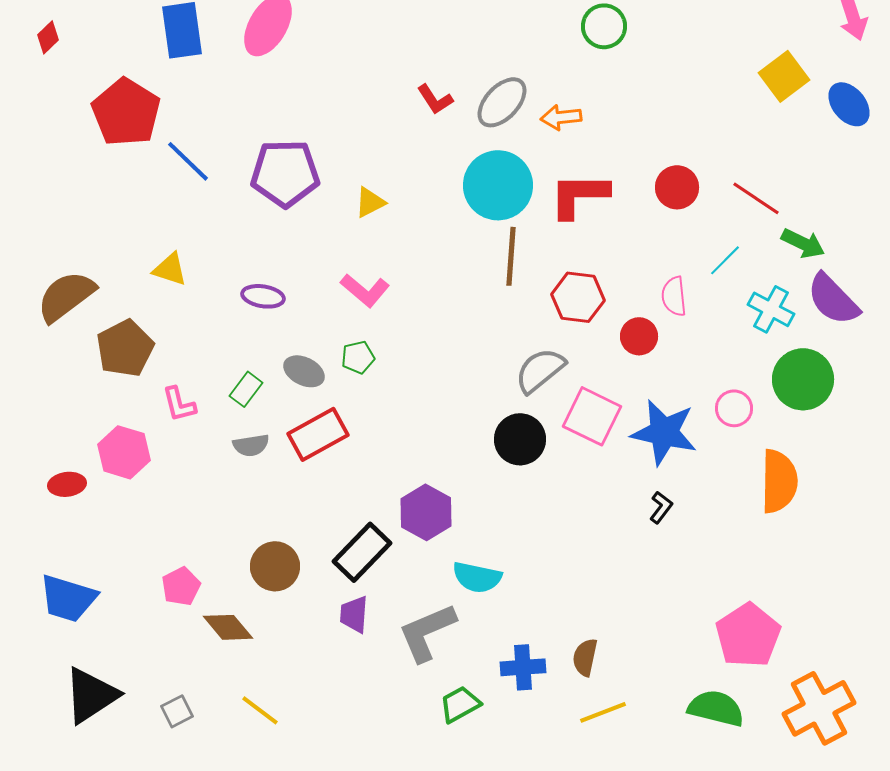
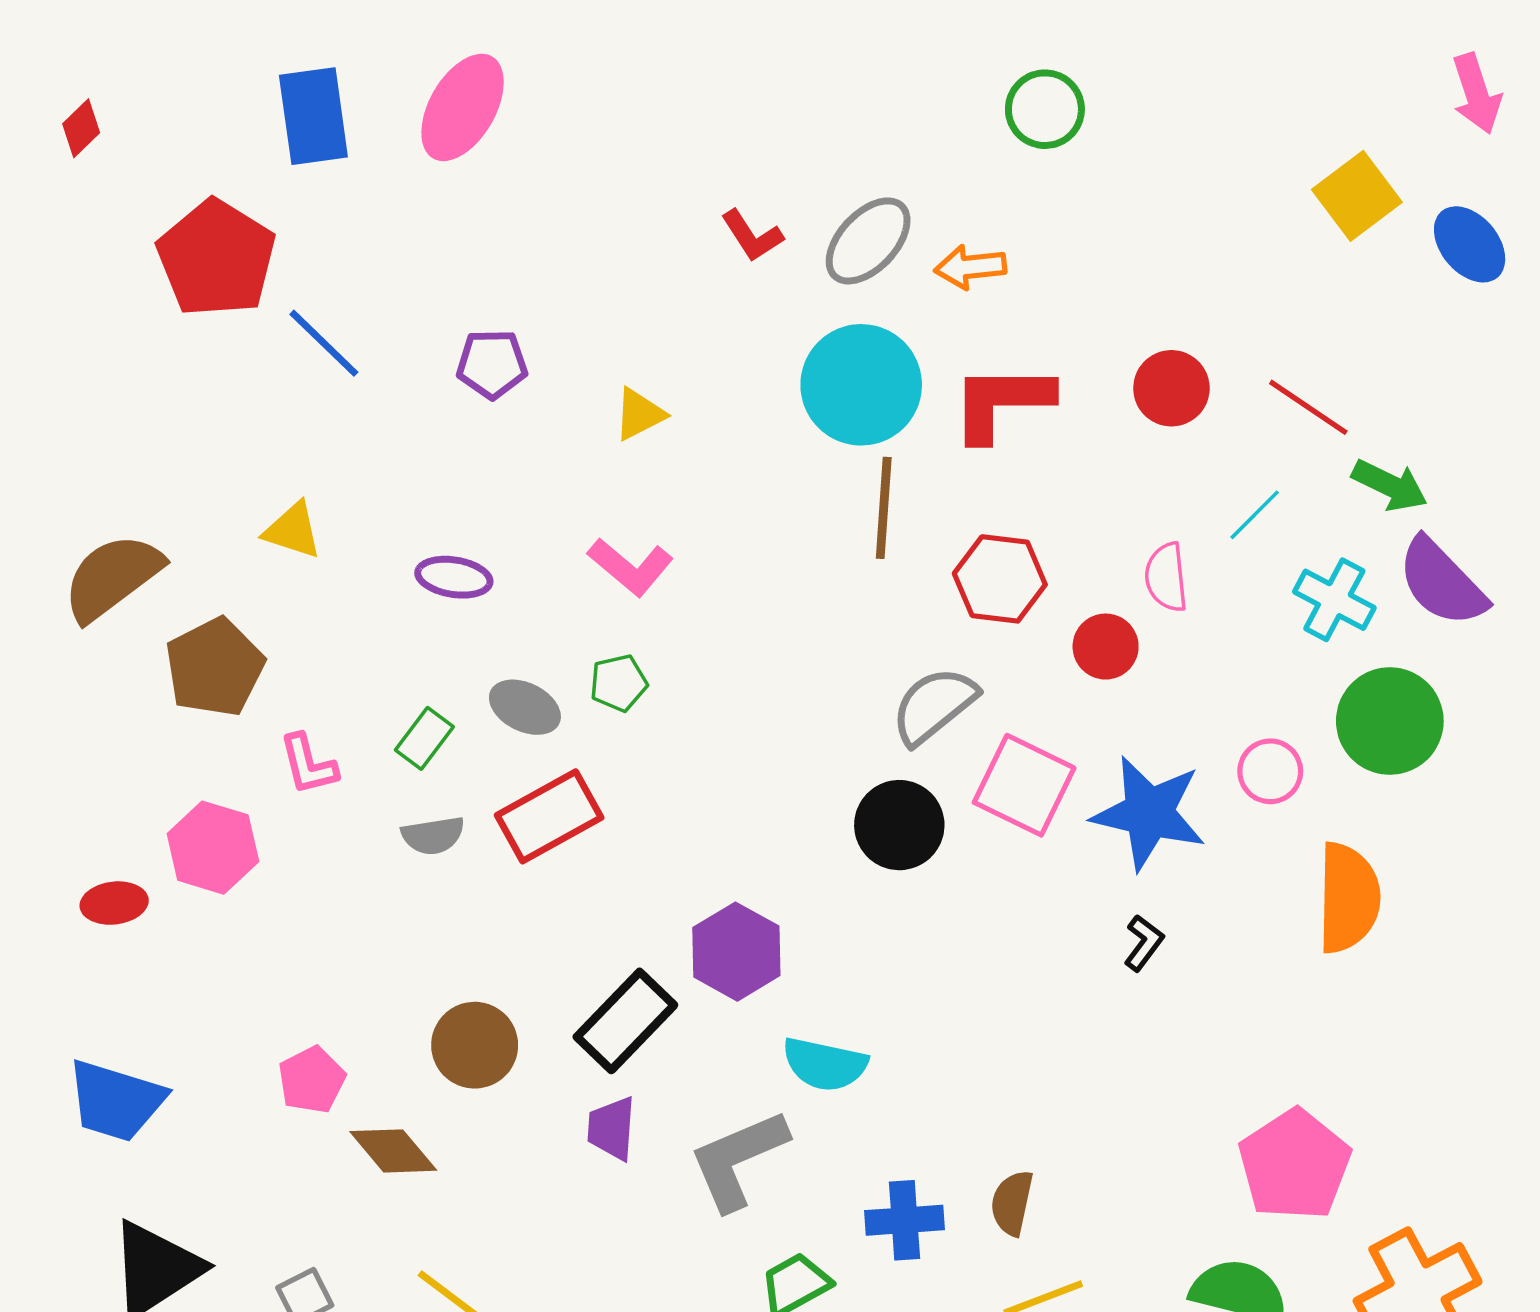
purple pentagon: (285, 173) -> (492, 364), size x0.6

